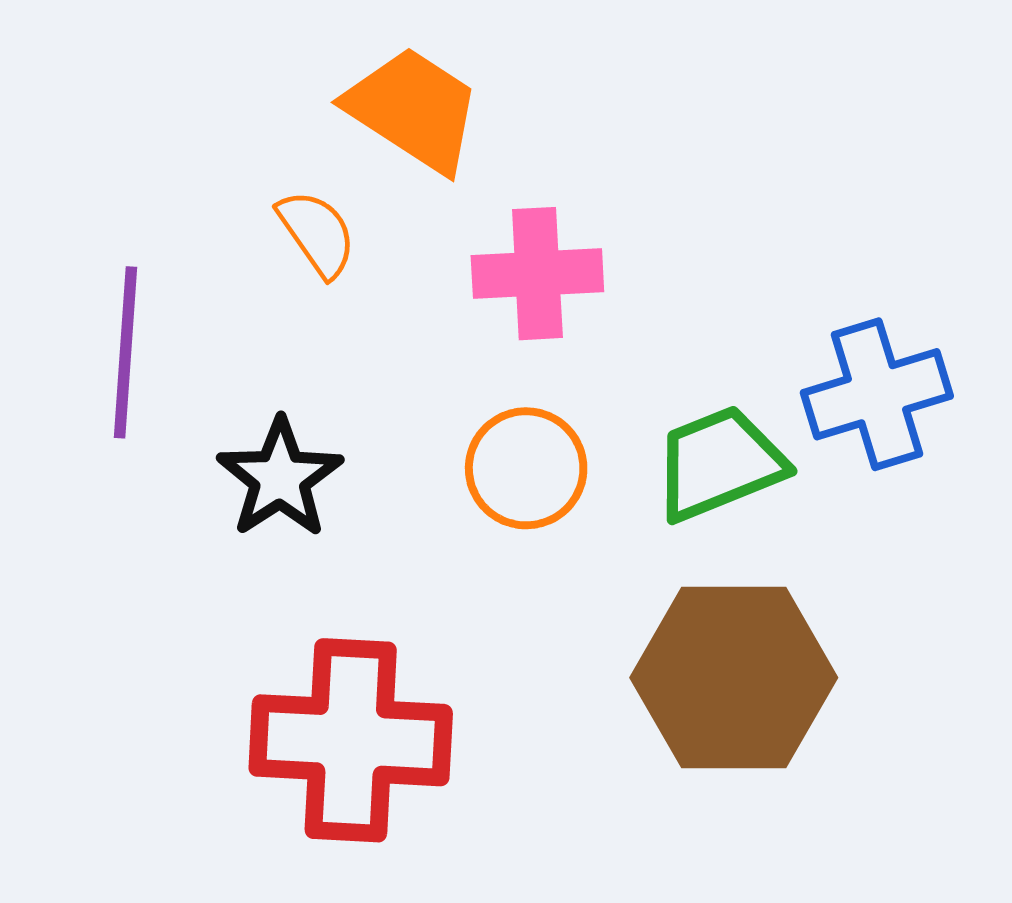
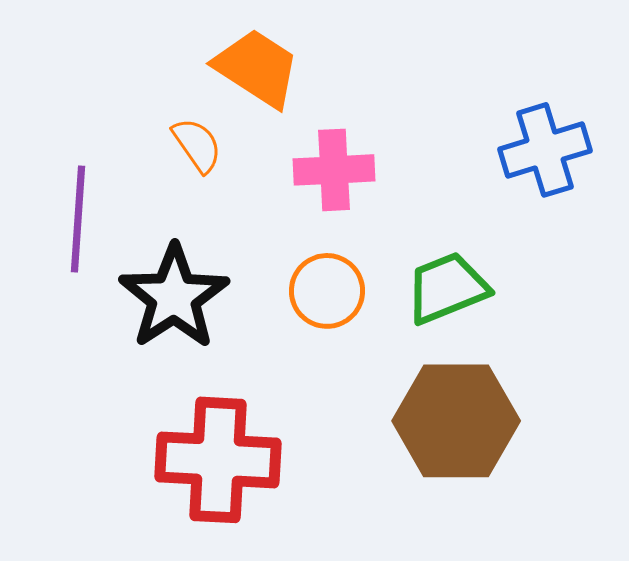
blue cross: (877, 394) -> (545, 150), moved
black star: (280, 478) -> (174, 297), size x1.4

